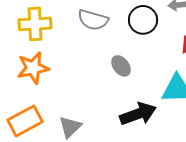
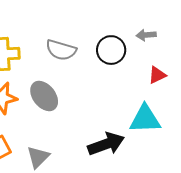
gray ellipse: (121, 66) -> (44, 96), moved, size x1.4

